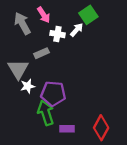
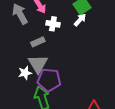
white arrow: (77, 30) -> (80, 20), moved
gray triangle: (18, 69) -> (38, 64), moved

